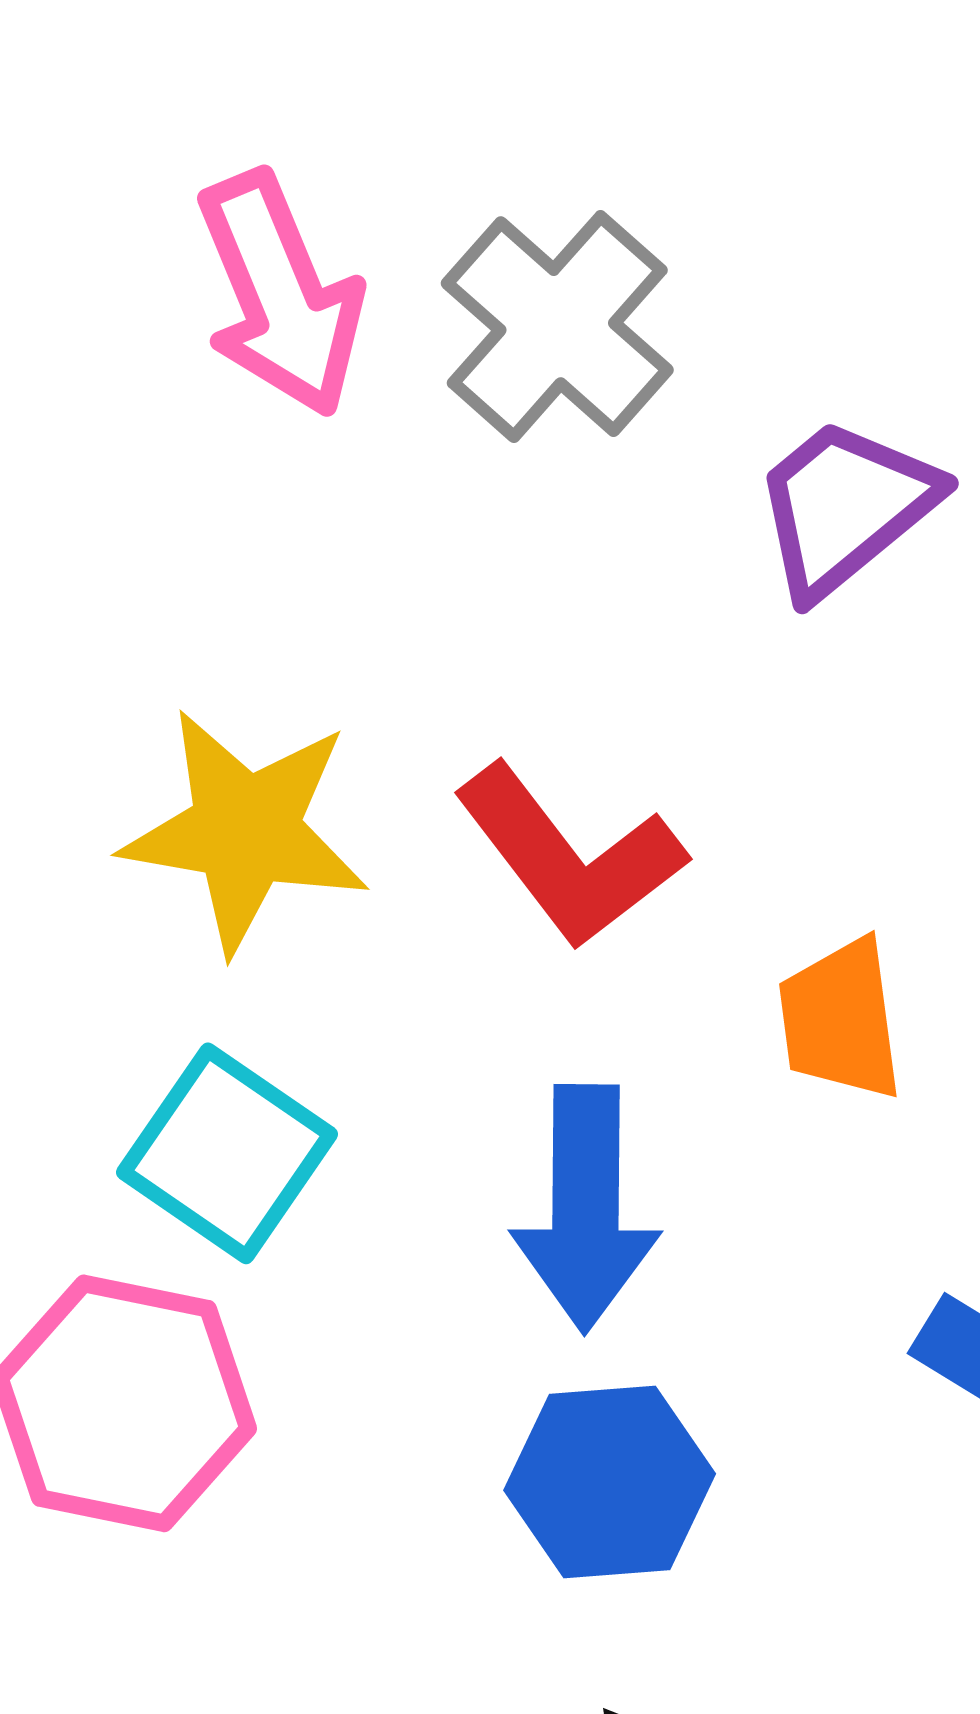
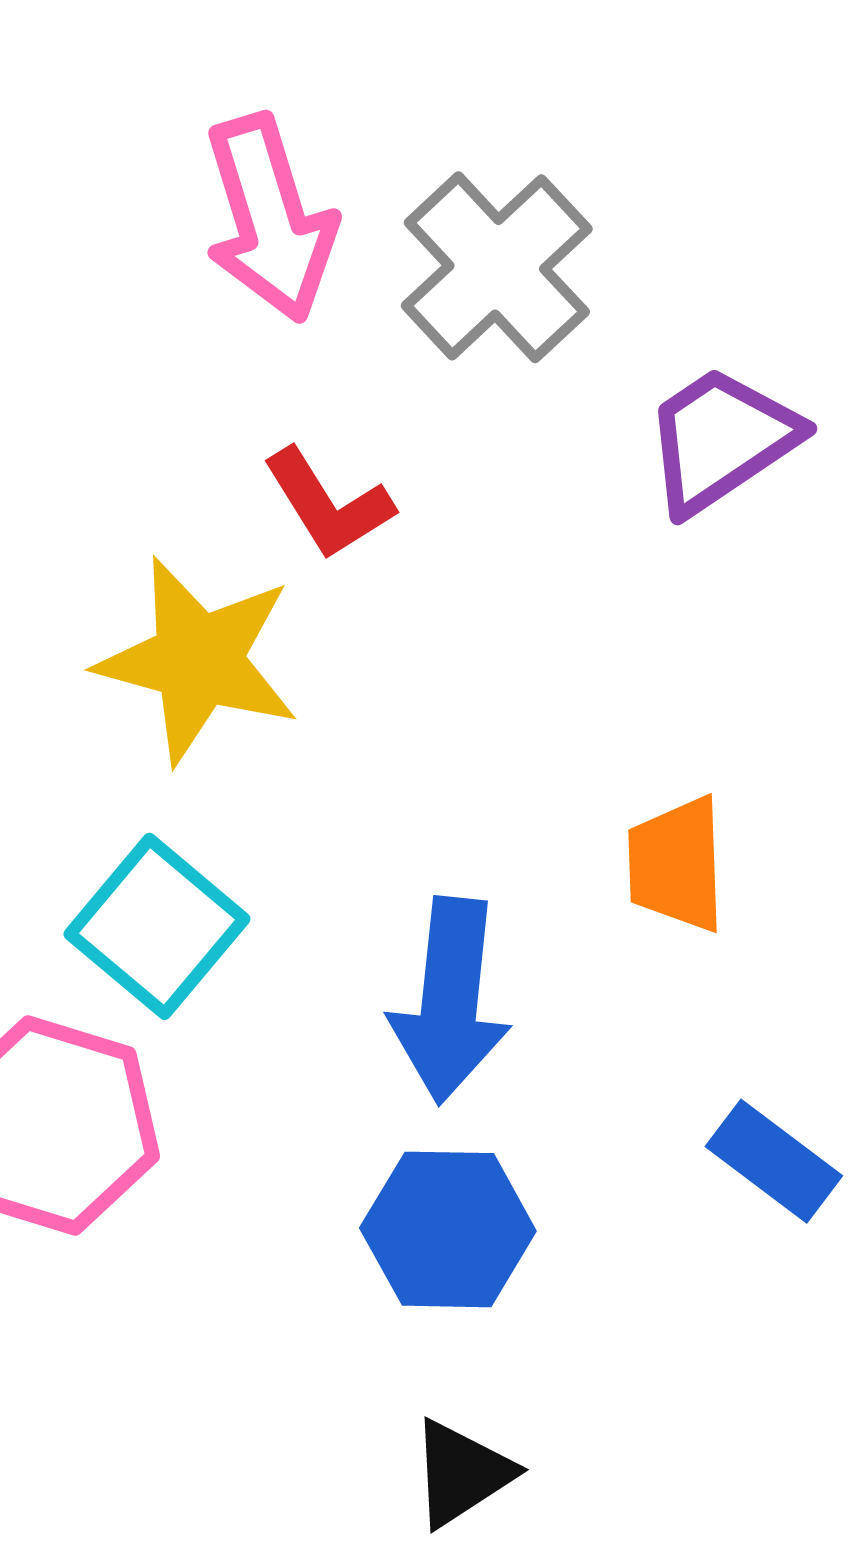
red L-shape: (569, 856) -> (328, 504), moved, size x0.7

